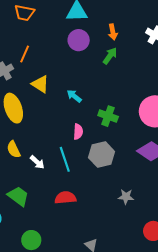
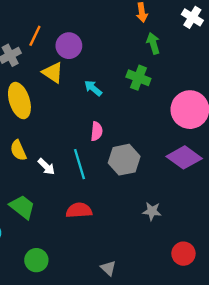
purple circle: (79, 40) -> (69, 46), moved
green arrow: (110, 56) -> (153, 43), moved, turned -54
green cross: (108, 116) -> (138, 78), moved

